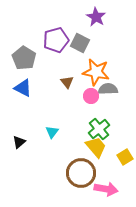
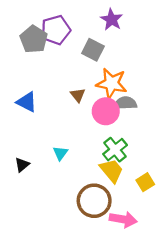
purple pentagon: (56, 40) -> (56, 30), moved
gray pentagon: (24, 58) -> (34, 39), moved
pink circle: (91, 96) -> (106, 111), size x1.5

